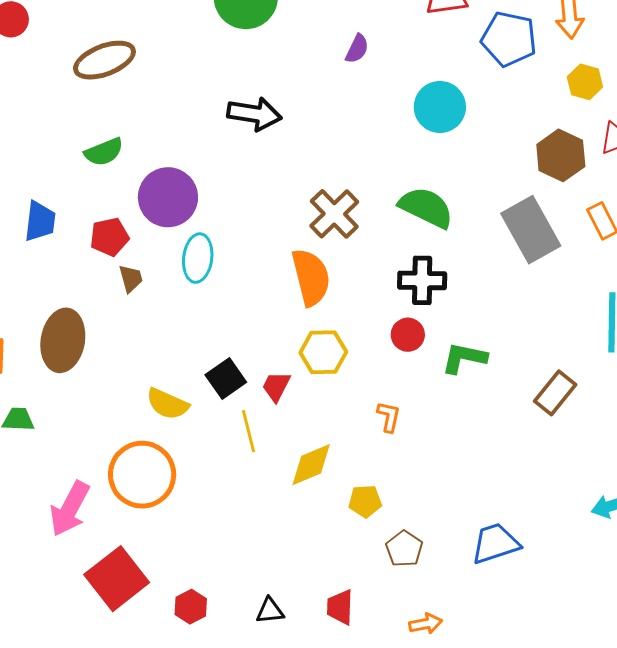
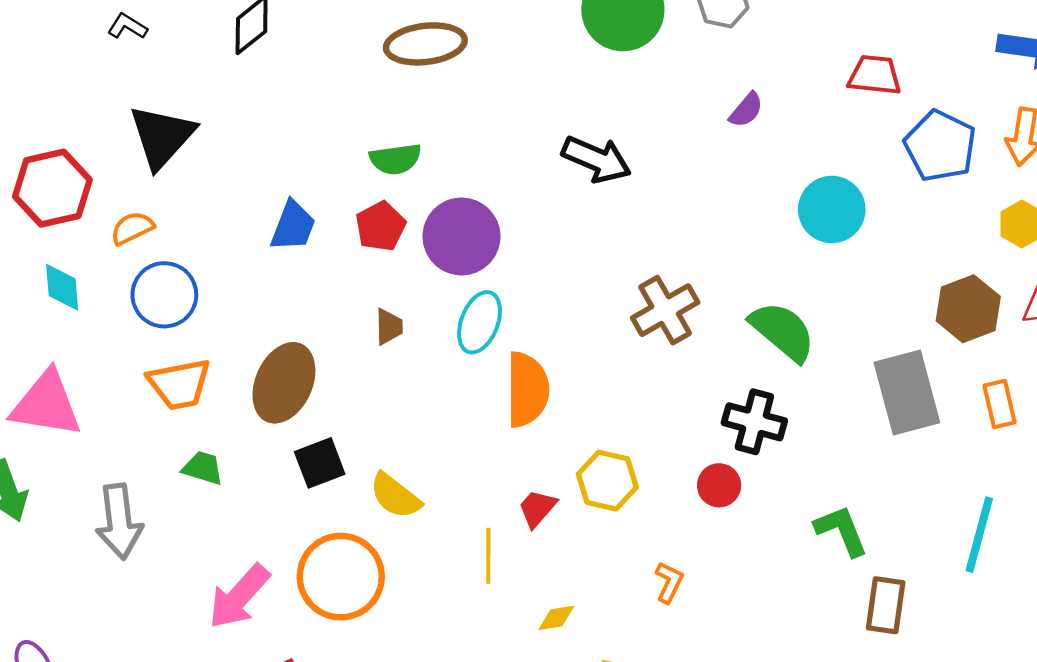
red pentagon: (109, 237) -> (380, 226), moved, turned -30
orange semicircle: (311, 277) -> (527, 390), moved
green L-shape: (464, 358) -> (841, 531), moved, turned 42
black square: (226, 379) -> (320, 463), moved
brown rectangle: (555, 393) -> (886, 605), turned -45
yellow diamond: (311, 465) -> (556, 618), size x0.6

